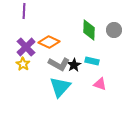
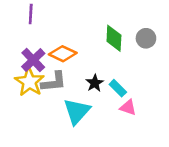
cyan rectangle: (92, 61) -> (118, 88), moved, turned 32
yellow star: (23, 64) -> (29, 82), size x1.6
gray L-shape: (59, 64) -> (54, 82), moved, turned -35

